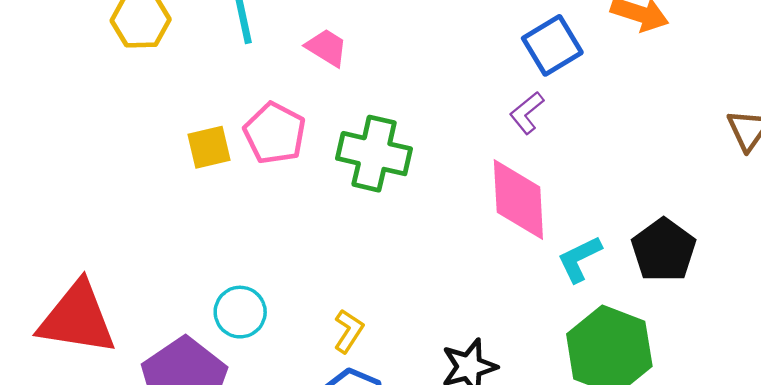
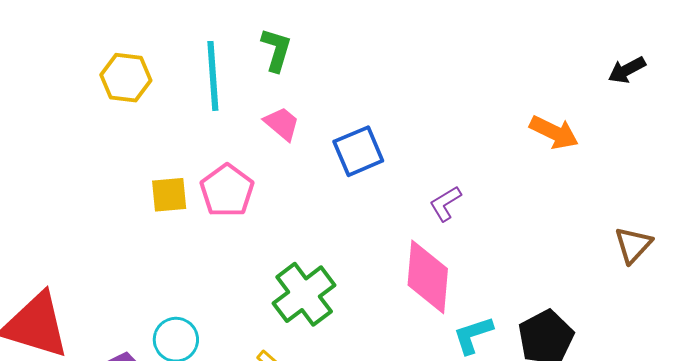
blue square: (552, 45) -> (358, 151), moved
green cross: (374, 154) -> (304, 294), moved, turned 32

